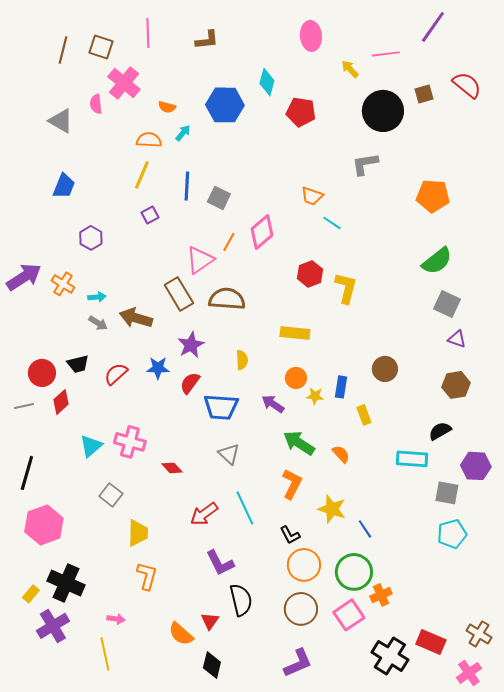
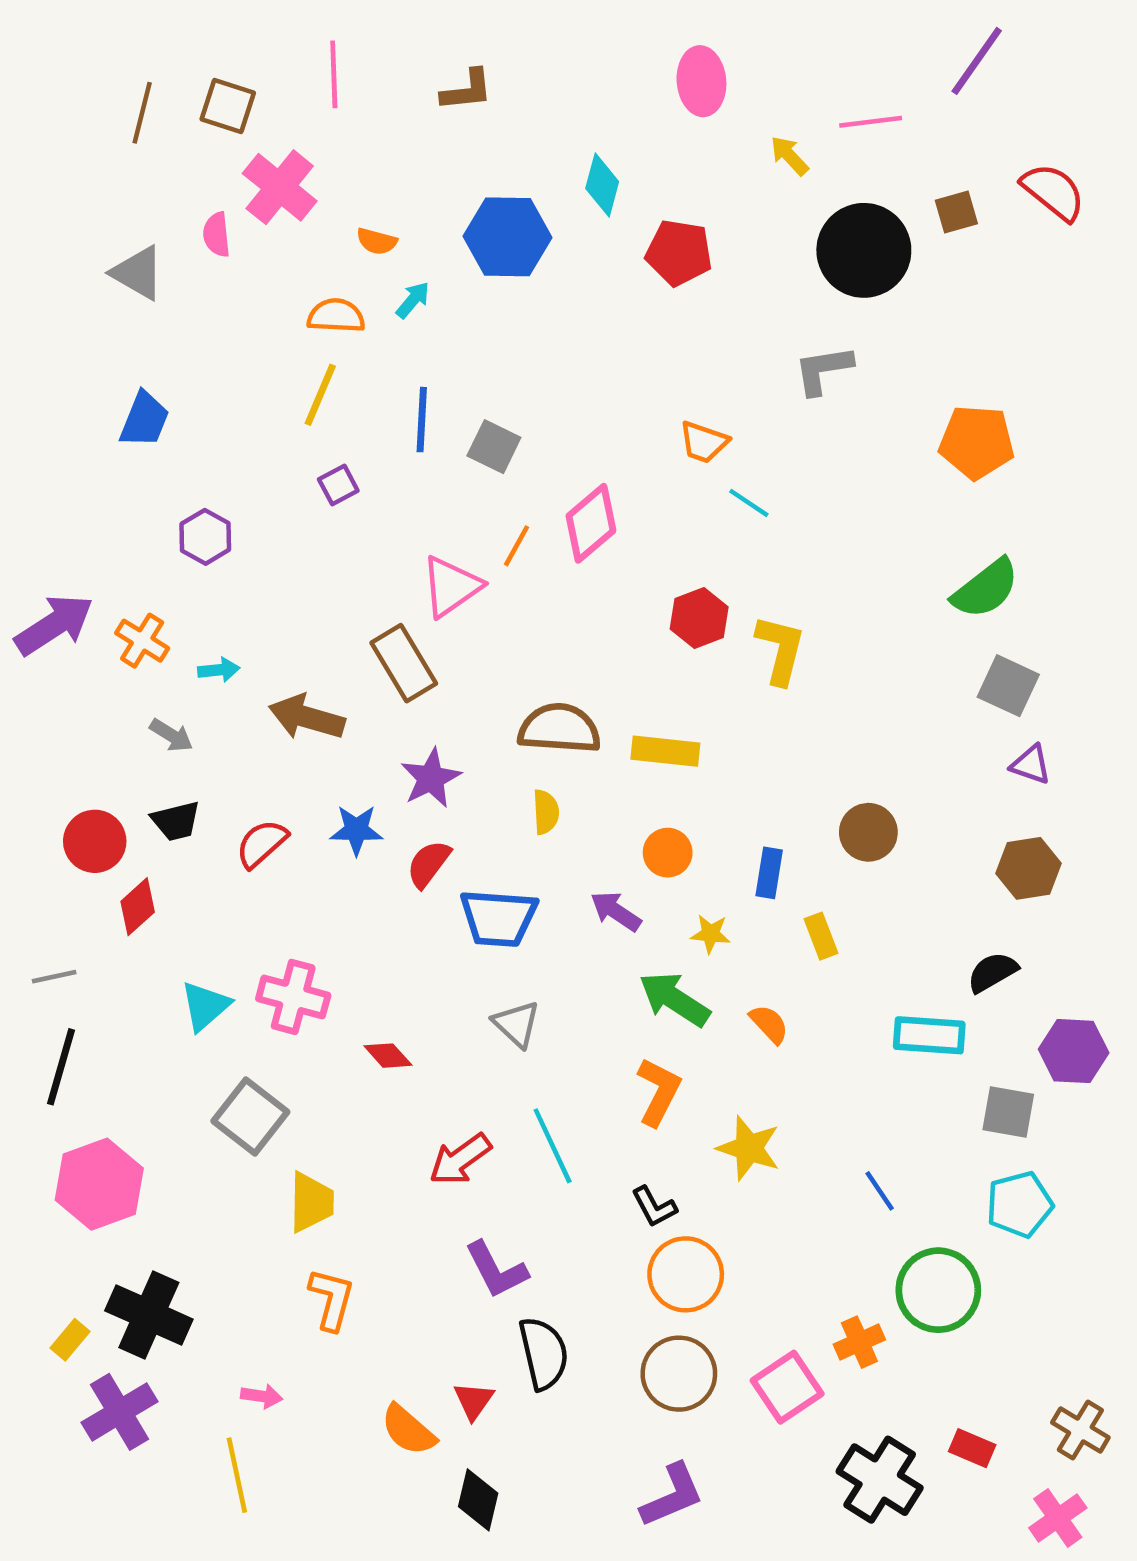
brown semicircle: (227, 299) -> (559, 729), moved
gray arrow: (98, 323) -> (171, 735), moved
yellow star: (315, 396) -> (710, 934), moved
gray line: (24, 406) -> (54, 977), moved
gray square: (111, 495) -> (250, 1116), size x1.4
blue line: (365, 529) -> (880, 1191), moved
green circle: (354, 572) -> (938, 1290), moved
red rectangle: (431, 642) -> (972, 1448), size x0.7

